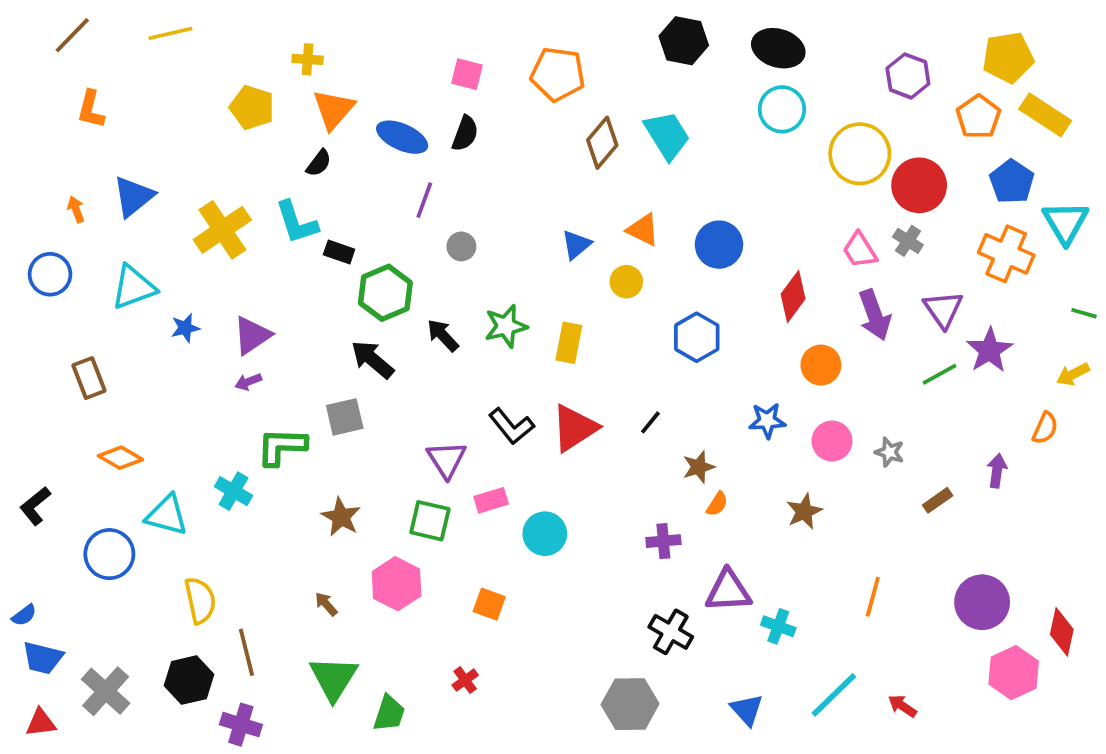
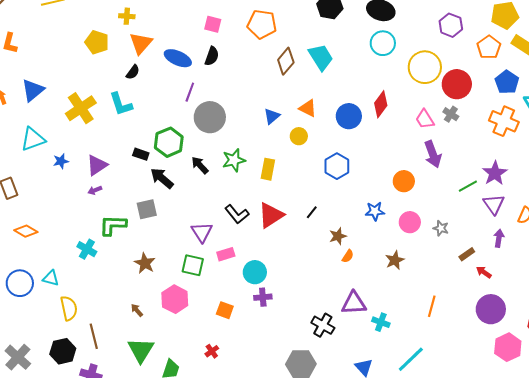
gray circle: (461, 246) -> (210, 117), size x2.0
black rectangle: (339, 252) -> (141, 154), moved
red diamond: (793, 296) -> (381, 104), moved
purple triangle: (943, 309) -> (494, 204), moved
cyan triangle: (167, 515) -> (51, 278), moved, size x0.7
purple cross: (663, 541) -> (263, 297), moved
red arrow: (902, 706) -> (484, 272), moved

